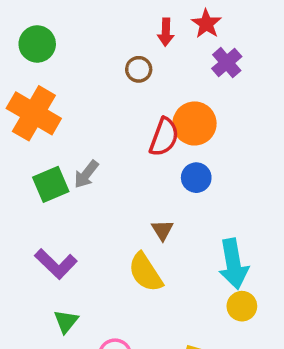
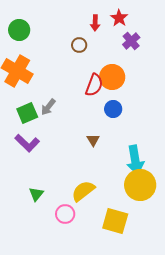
purple L-shape: (56, 264) -> (27, 143), moved
yellow semicircle: (145, 272) -> (83, 191), moved, turned 85
yellow circle: (242, 306) -> (140, 185), size x1.8

